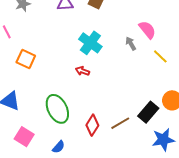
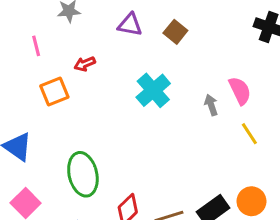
orange square: (26, 59) -> (54, 91), turned 30
red arrow: (82, 71) -> (85, 64), moved, turned -56

